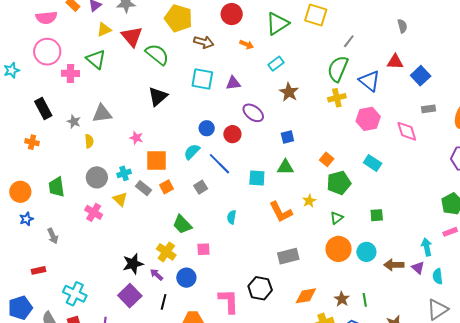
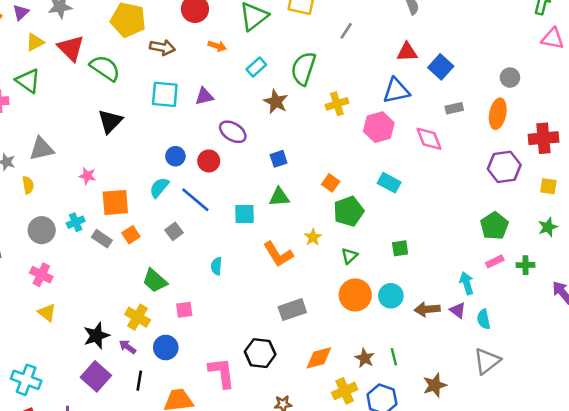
green semicircle: (338, 69) -> (303, 69), moved
blue triangle: (369, 81) -> (396, 91), moved, turned -45
yellow triangle: (120, 199) -> (47, 313), moved

